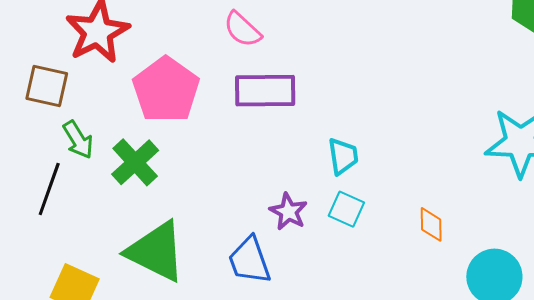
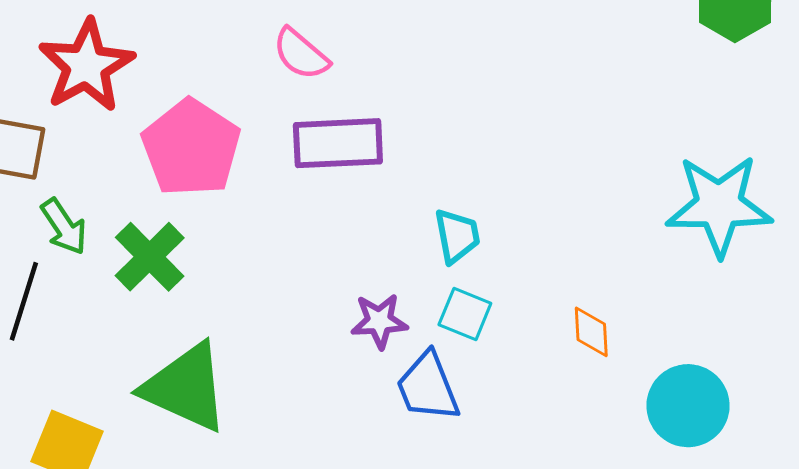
purple star: (288, 212) -> (379, 321), turned -30
blue trapezoid: (250, 260) -> (428, 387), moved

